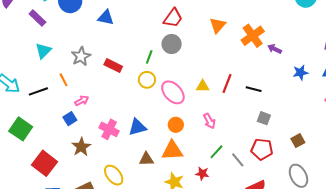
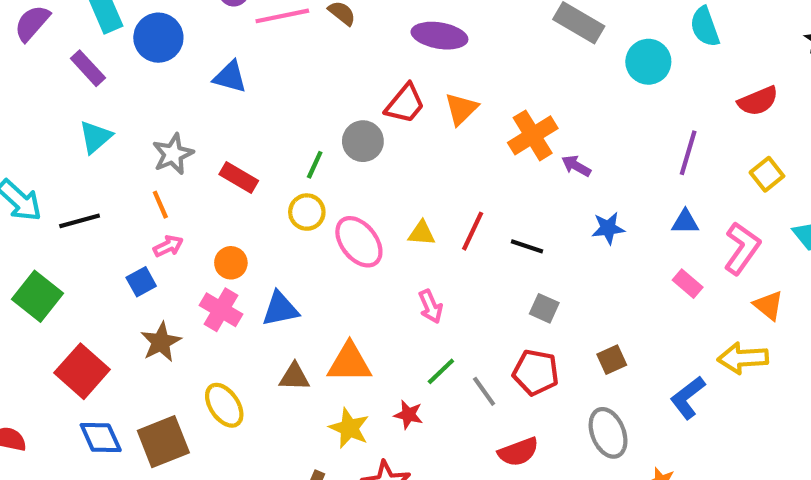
red trapezoid: (173, 18) -> (405, 104), moved
blue star: (300, 72) -> (608, 228), moved
orange line: (64, 80) -> (160, 205), moved
orange circle: (176, 125) -> (231, 263), moved

